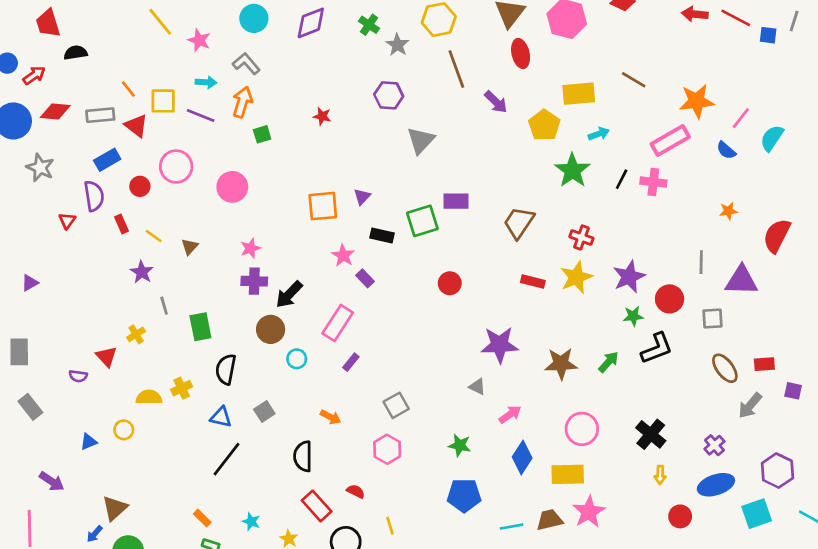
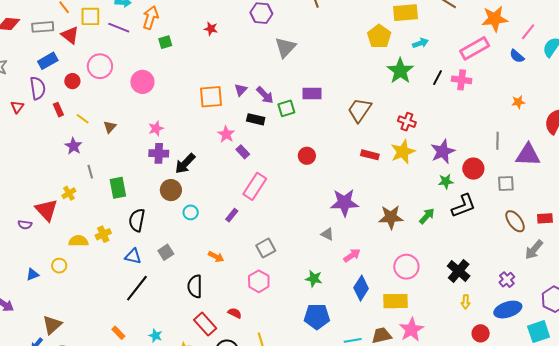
purple arrow: (496, 102) -> (265, 95), moved
green square: (422, 221) -> (286, 108), size x0.7
pink rectangle: (338, 323) -> (255, 186), moved
red triangle: (106, 357) -> (46, 210), size x1.4

